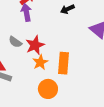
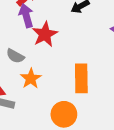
red star: (35, 45) -> (45, 34), moved
orange star: (40, 62) -> (31, 78), moved

